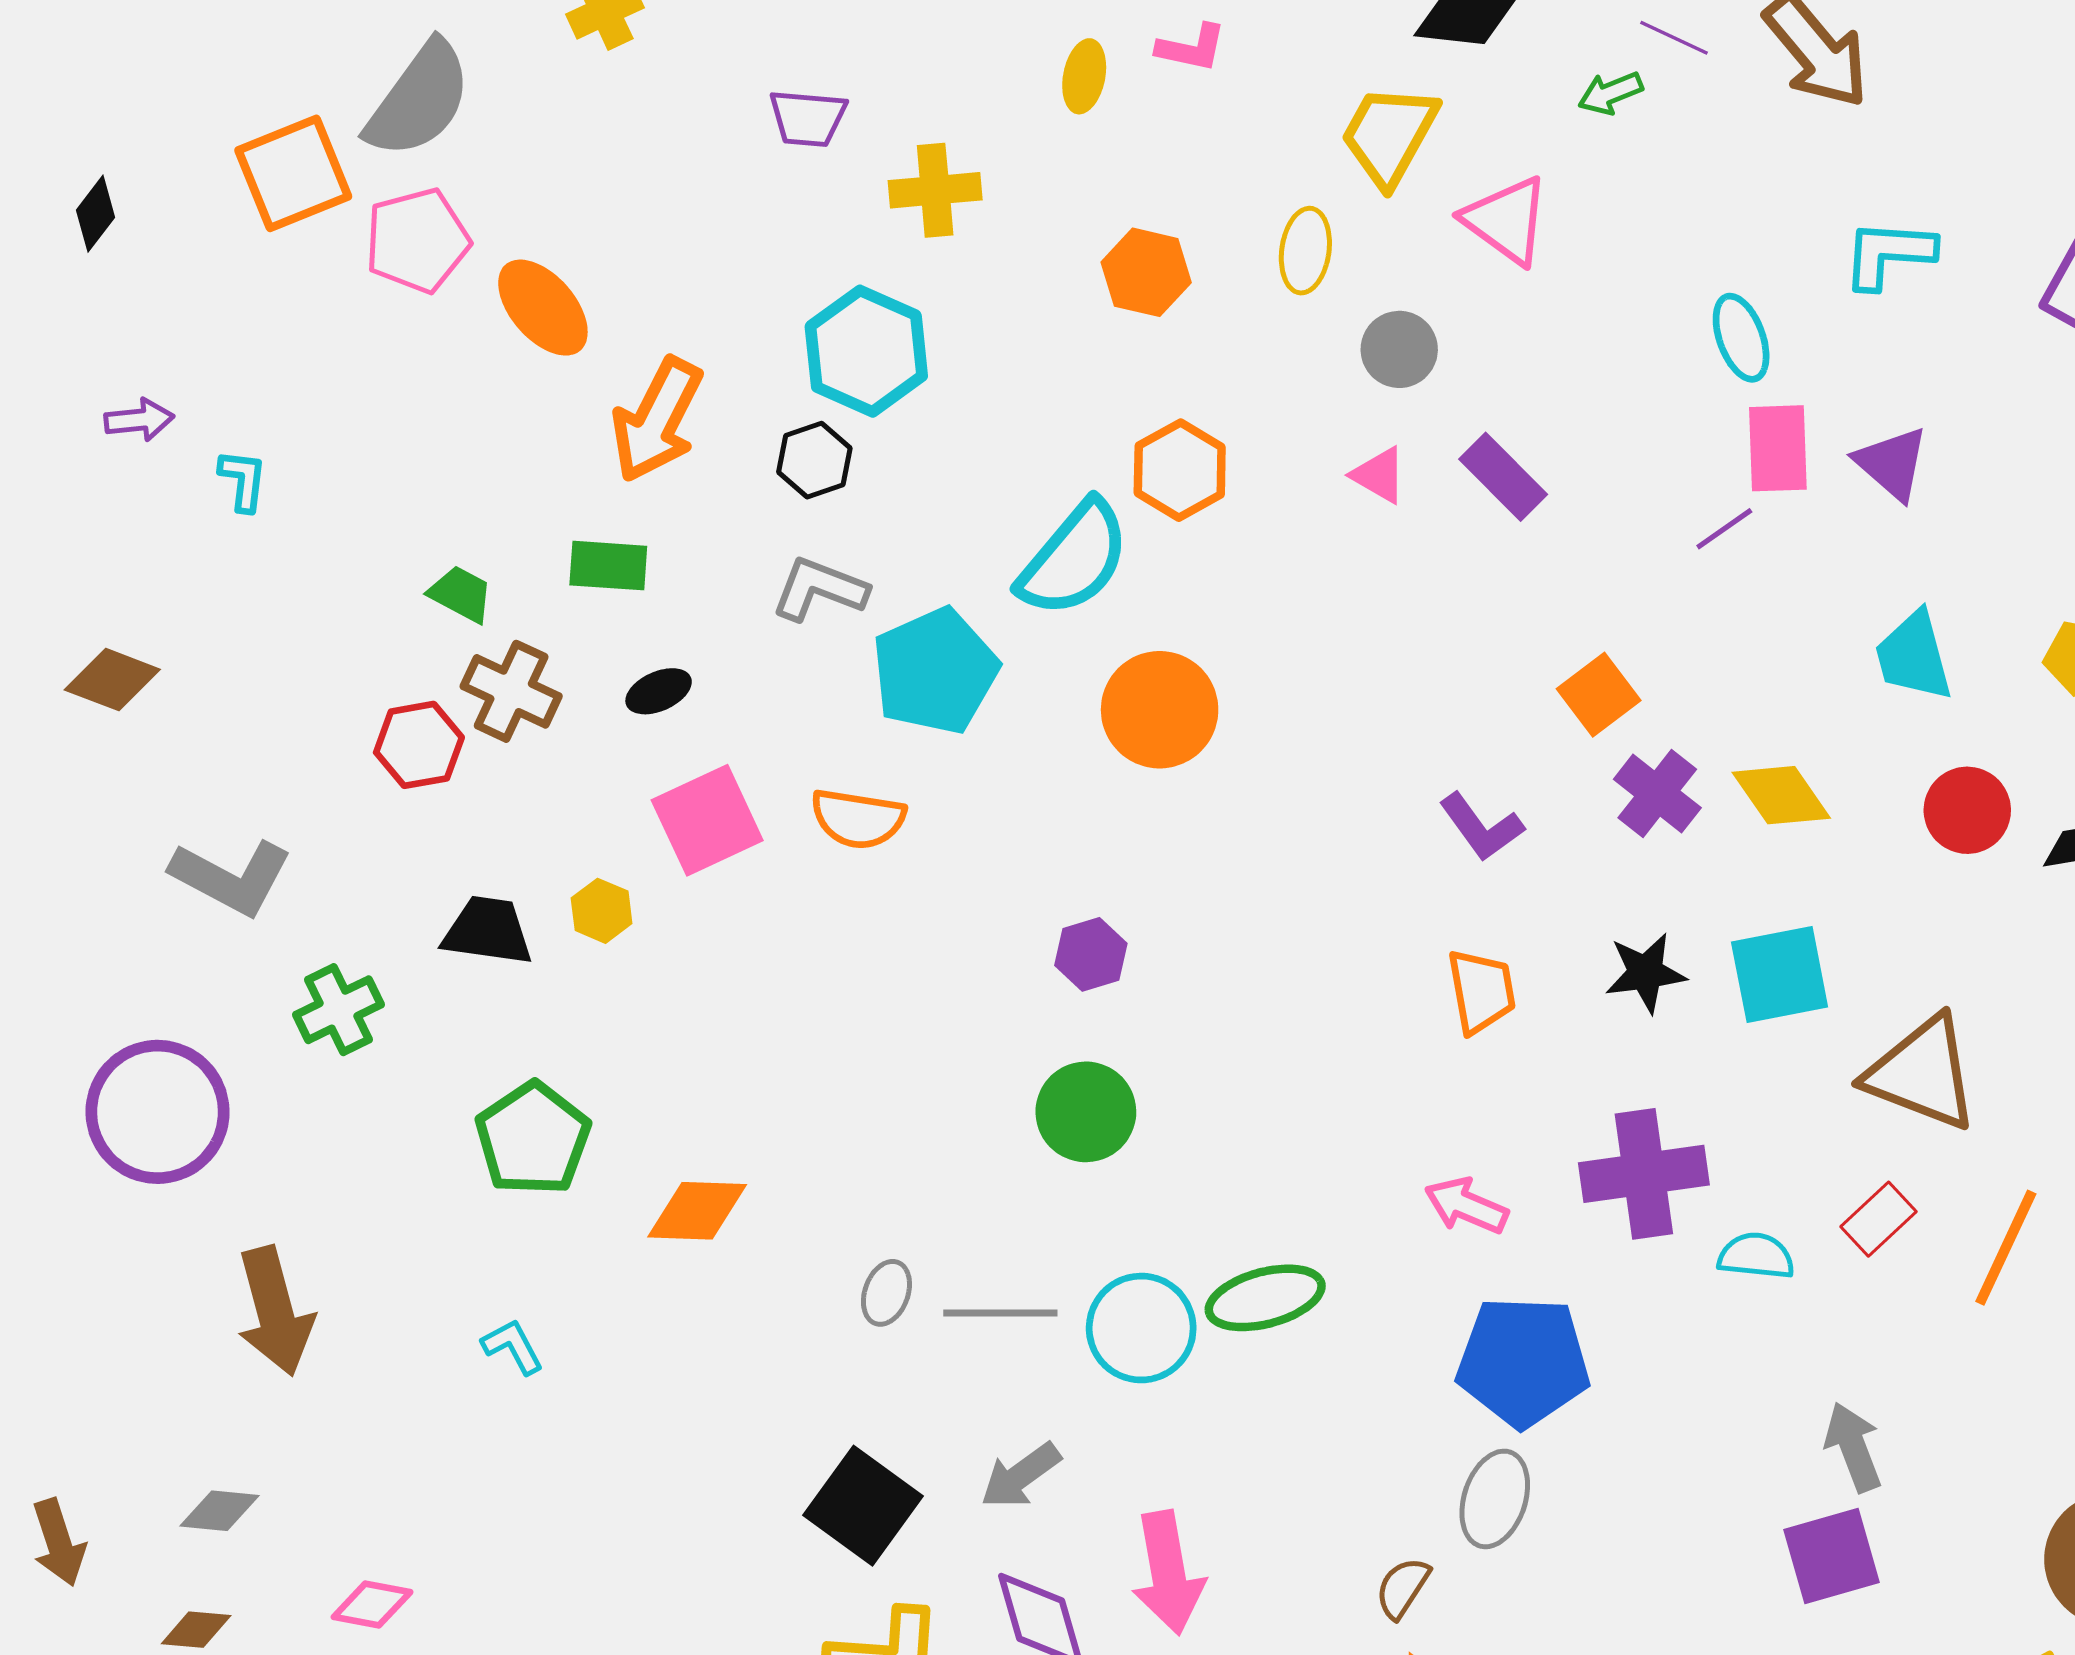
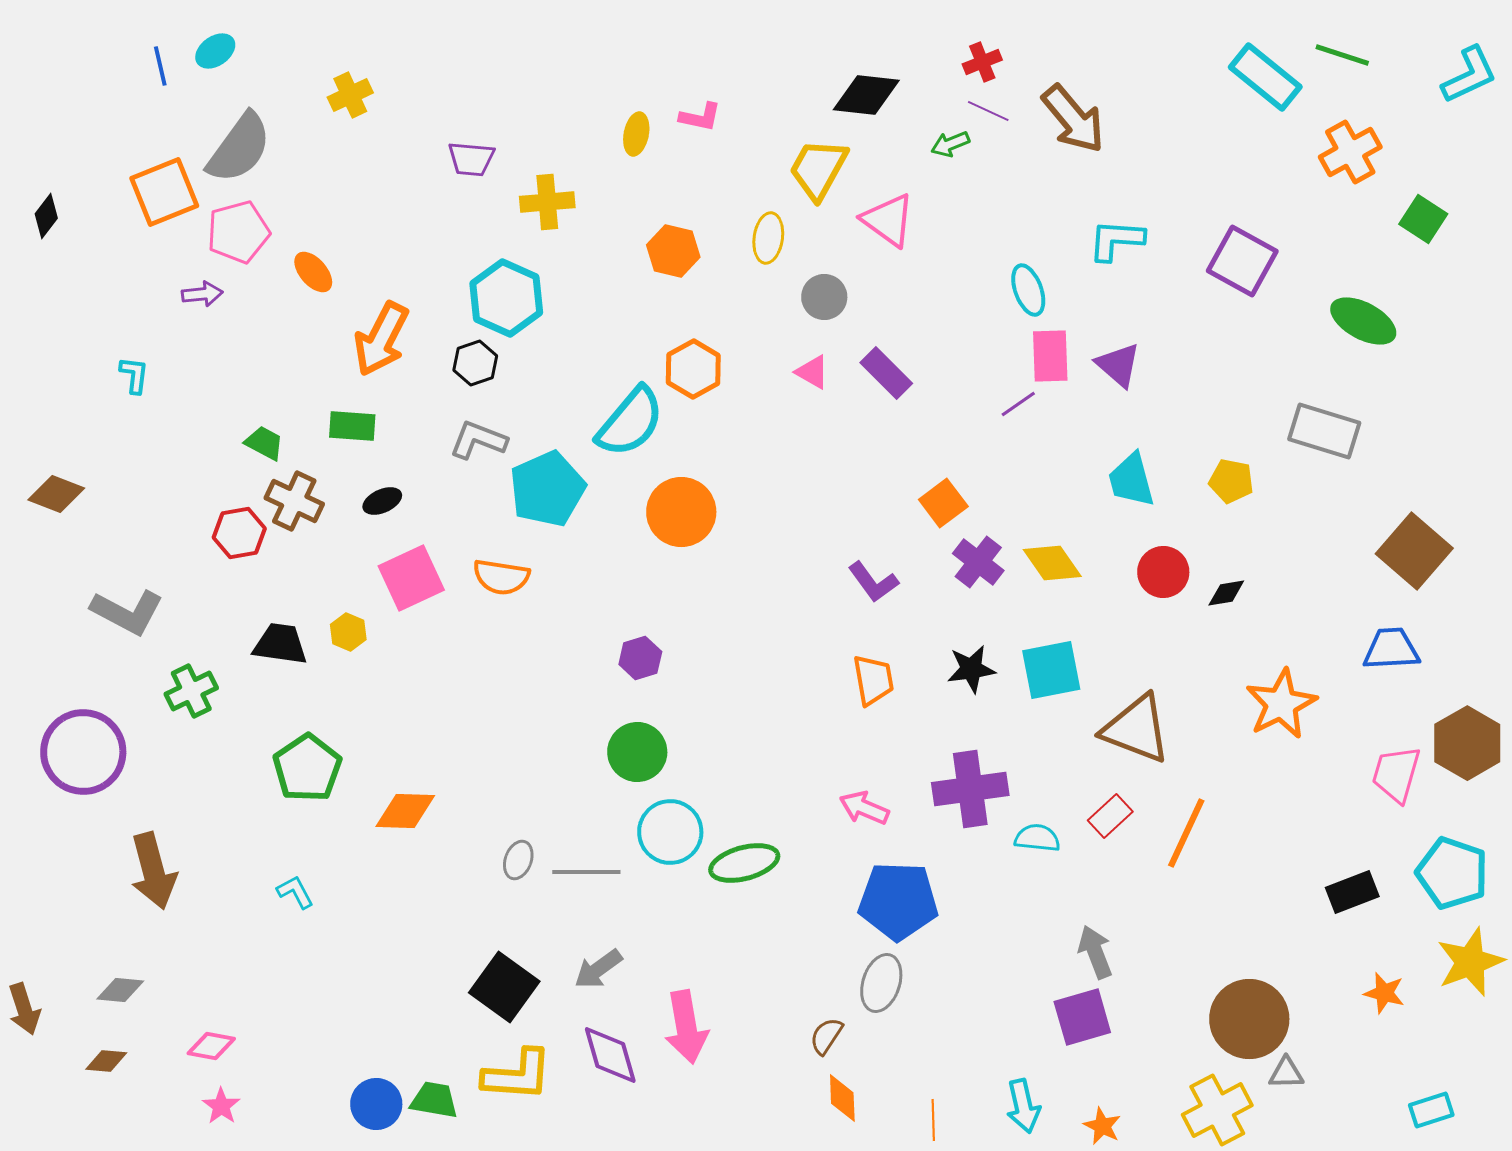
orange ellipse: (543, 308) -> (313, 272), size x0.7
purple arrow: (139, 420) -> (202, 294), moved
cyan circle: (1141, 1328) -> (670, 832), moved

